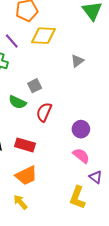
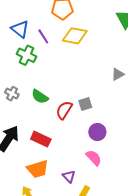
gray triangle: (77, 61) -> (118, 74), moved
gray square: (35, 86) -> (85, 104), moved
purple triangle: (96, 177) -> (69, 176), moved

